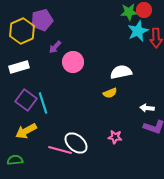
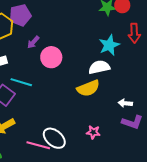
cyan star: (138, 31) -> (109, 45), moved
yellow semicircle: (110, 93) -> (88, 88), size x1.6
cyan line: (43, 103) -> (21, 82), moved, turned -55

